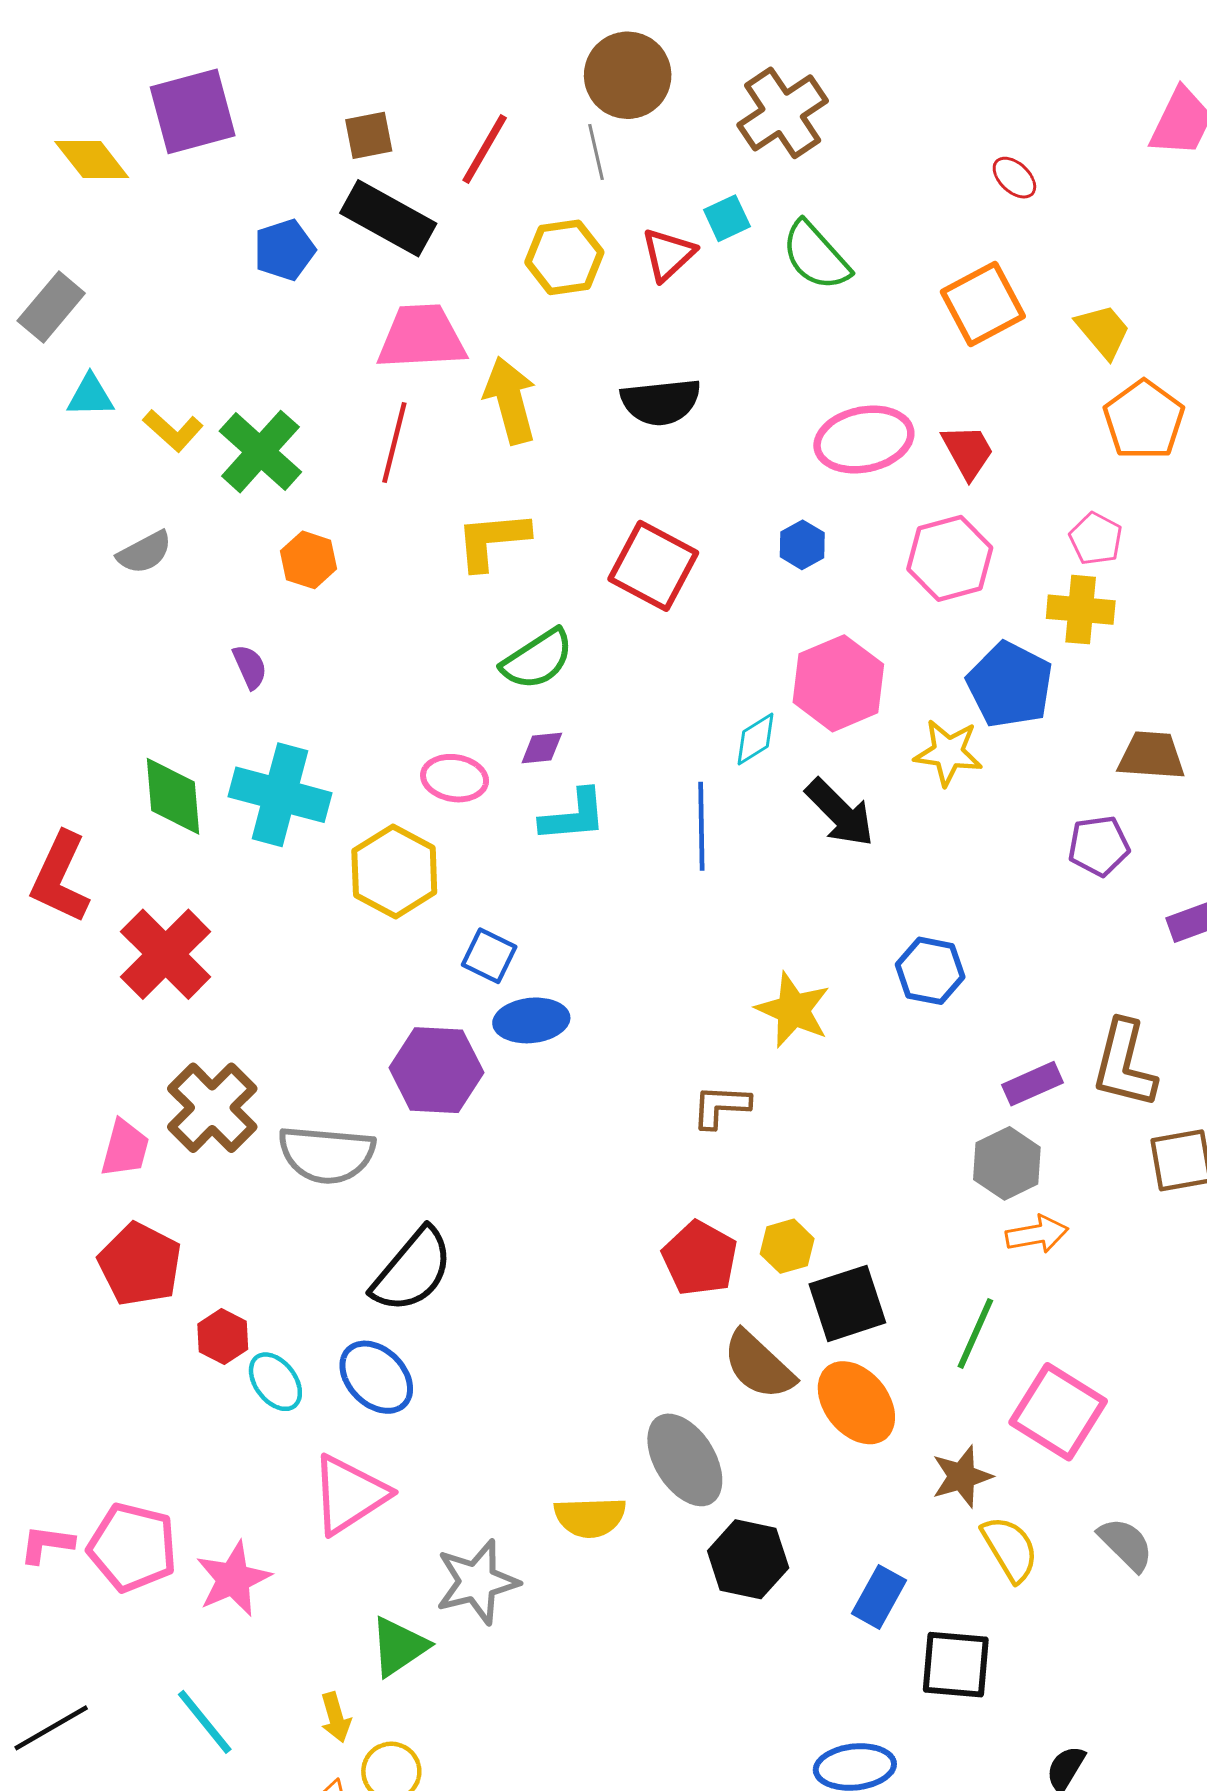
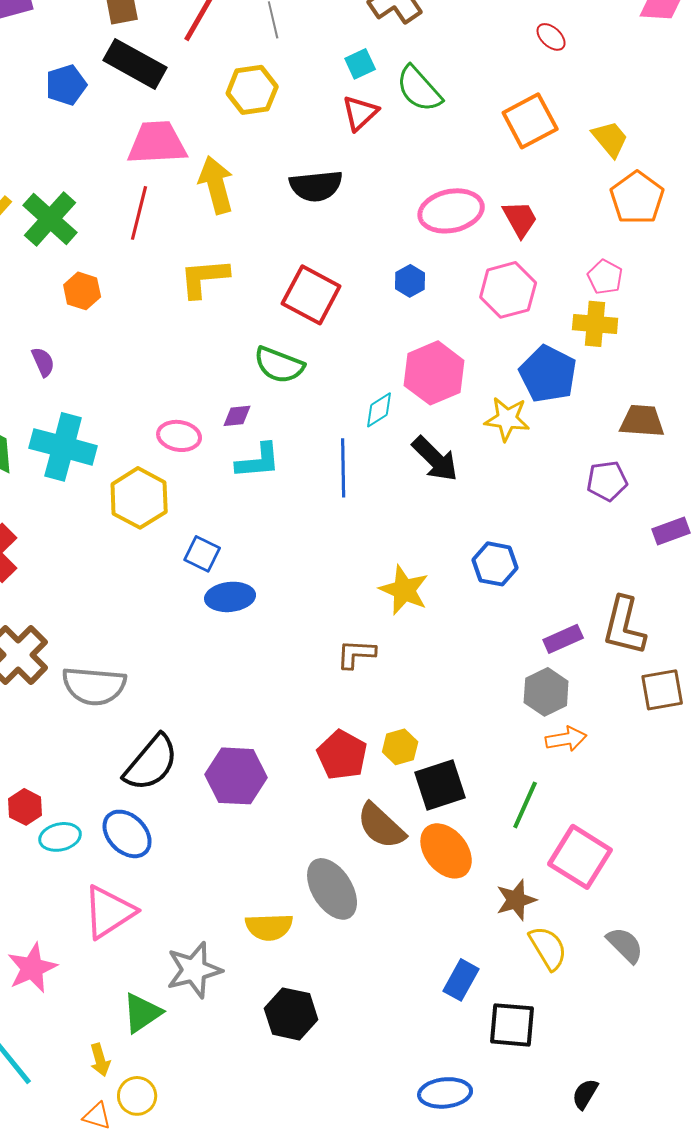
red triangle: (668, 254) -> (360, 113), moved
green semicircle: (537, 659) -> (279, 365), moved, turned 54
purple hexagon: (436, 1070) -> (236, 776), moved
cyan ellipse: (275, 1382) -> (60, 837), turned -66
black hexagon: (748, 1559) -> (291, 1014), moved

